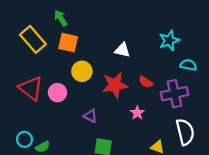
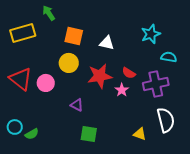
yellow rectangle: (33, 39) -> (23, 33), turned -65
orange square: (68, 43) -> (74, 36), moved
pink star: (137, 113) -> (122, 90), moved

